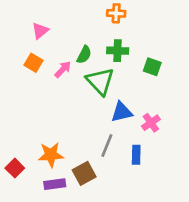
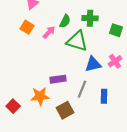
green triangle: (100, 81) -> (77, 41), turned -30
pink cross: (151, 123) -> (115, 61), moved
purple rectangle: (55, 184) -> (58, 79), moved

